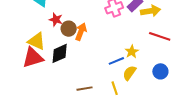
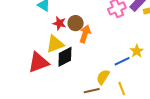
brown circle: (69, 29) -> (76, 23), moved
yellow triangle: (36, 41) -> (55, 44), moved, turned -42
yellow semicircle: (129, 73) -> (103, 77), moved

